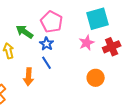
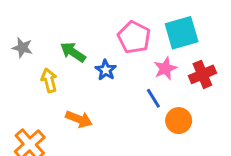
pink pentagon: (52, 22) -> (134, 37), moved
blue line: (47, 63) -> (153, 98), moved
orange arrow: (29, 77) -> (79, 119), turned -72

